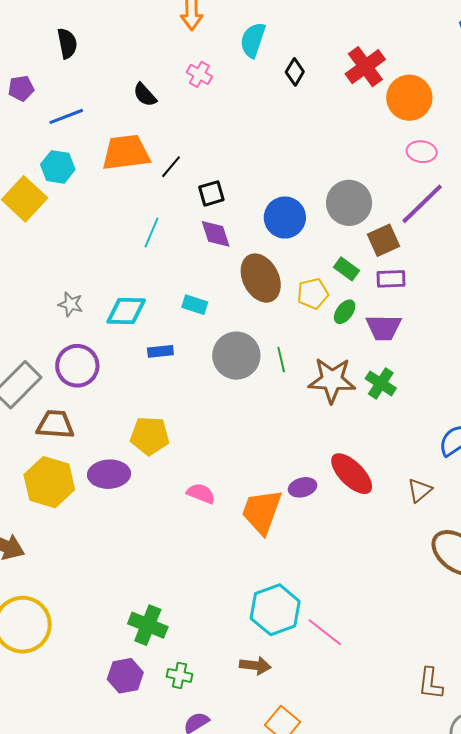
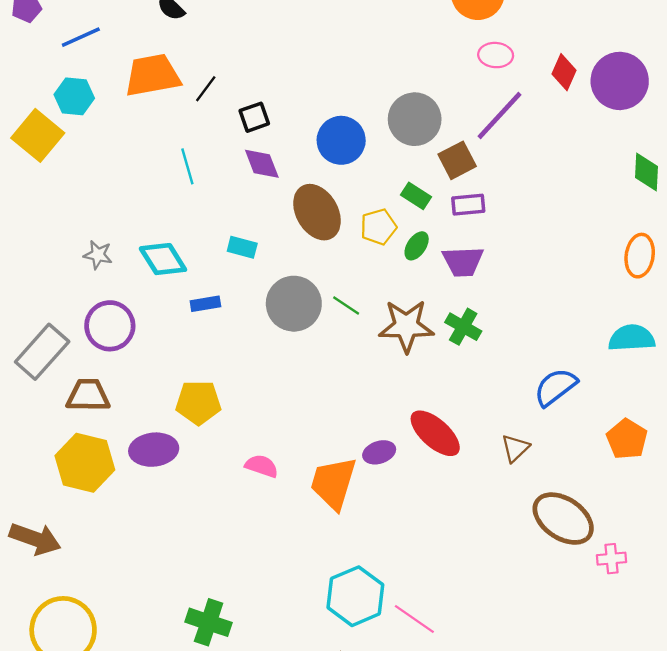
cyan line: (152, 232) -> (187, 166), turned -36
cyan diamond: (126, 311) -> (163, 259), turned 60
green line: (281, 360) -> (346, 305), turned -40

